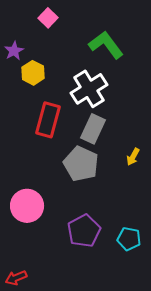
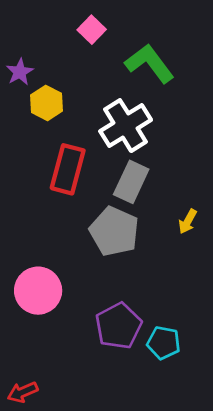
pink square: (48, 18) -> (92, 30), moved
cyan pentagon: (129, 239) -> (164, 343), moved

